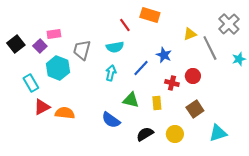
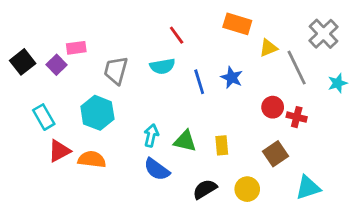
orange rectangle: (150, 15) -> (237, 24), moved
cyan hexagon: (58, 68) -> (97, 113), moved
blue line: (141, 68) -> (199, 82), moved, turned -60
cyan arrow: (111, 73) -> (151, 135), moved
red cross: (172, 83) -> (297, 117), moved

